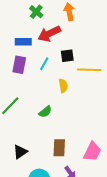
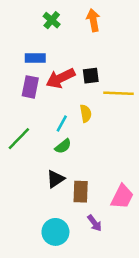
red arrow: (49, 34) -> (61, 78), moved
cyan line: (44, 64) -> (62, 124), moved
black triangle: (20, 152) -> (55, 179), moved

